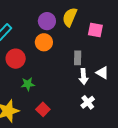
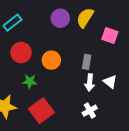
orange circle: (44, 42) -> (51, 60), moved
red square: (43, 109) -> (41, 111), size x1.6

